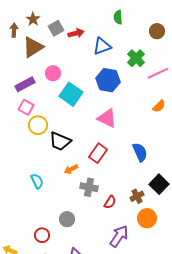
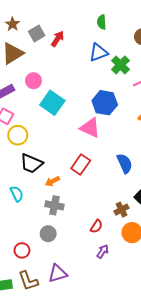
red arrow: (76, 33) -> (58, 39), turned -42
blue triangle: (102, 46) -> (98, 52), moved
blue hexagon: (108, 80) -> (105, 103), moved
black trapezoid: (60, 141) -> (31, 163), moved
gray cross: (89, 187) -> (54, 205), moved
red semicircle: (110, 202) -> (96, 226), moved
purple arrow: (119, 236) -> (103, 251), size x0.6

